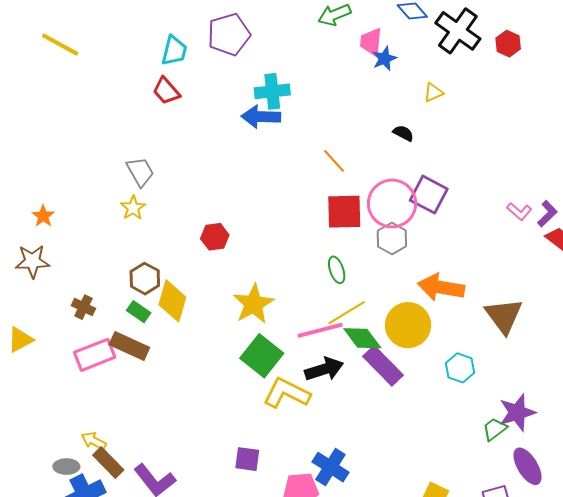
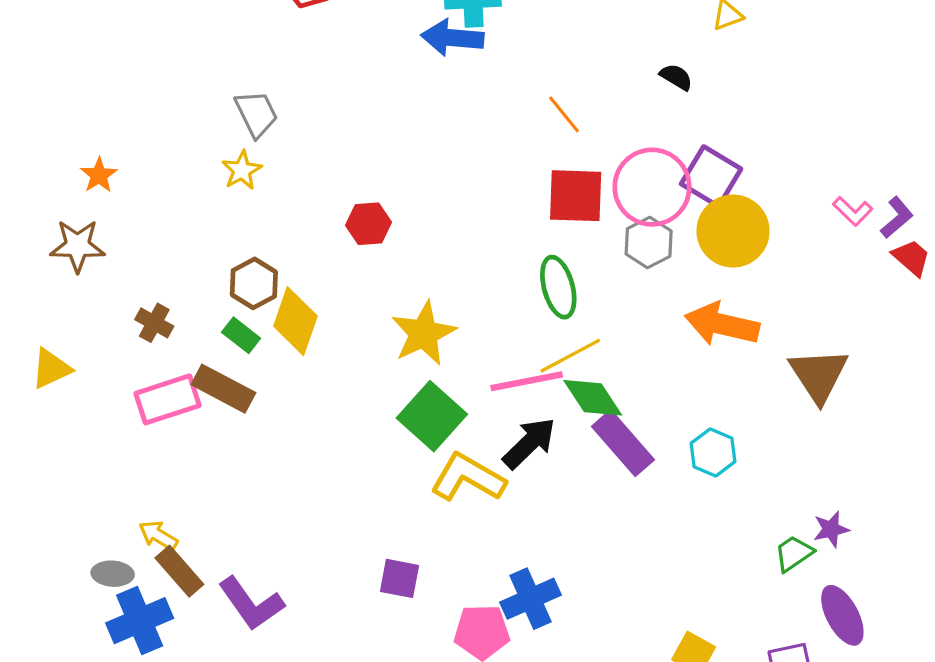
green ellipse: (337, 270) -> (558, 287), size x1.4
yellow circle: (408, 325) -> (733, 231), moved
cyan hexagon: (460, 368) -> (713, 452), moved
black arrow: (324, 369) -> (529, 443), turned -30
purple star: (517, 412) -> (831, 529), size x0.6
blue cross: (330, 467) -> (531, 599), turned 30

